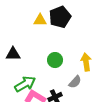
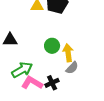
yellow arrow: (86, 62) -> (68, 53), moved

